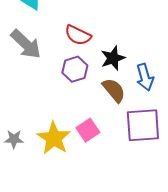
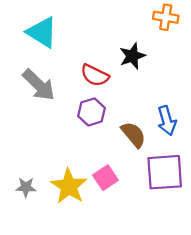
black star: (113, 58) -> (132, 56), moved

